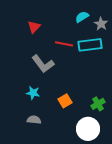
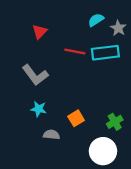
gray L-shape: (43, 64) -> (35, 75), moved
gray semicircle: (34, 120) -> (51, 135), moved

